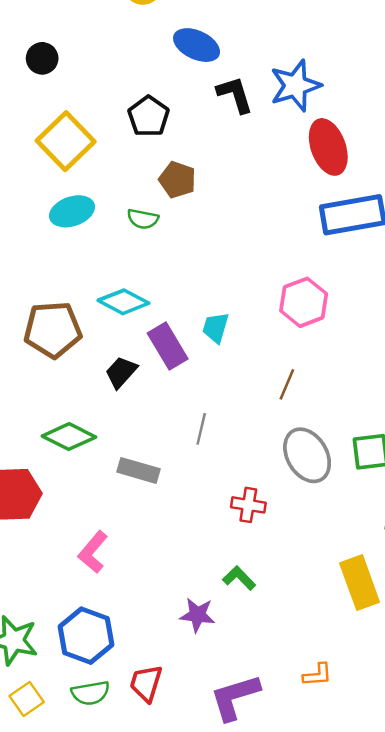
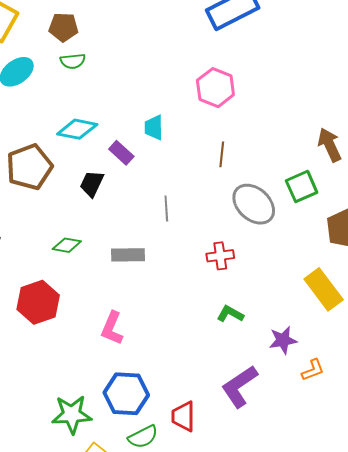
brown pentagon: (177, 180) -> (63, 27), moved
purple rectangle: (168, 346) -> (121, 153), size x0.7
green diamond: (69, 437) -> (67, 245), size x0.7
purple star: (197, 615) -> (283, 340), moved
purple L-shape: (235, 697) -> (239, 386), moved

